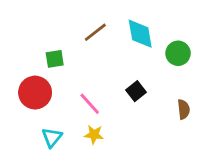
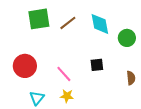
green square: (55, 59) -> (39, 19), moved, size x1.6
black square: (136, 91) -> (97, 65), turned 32

